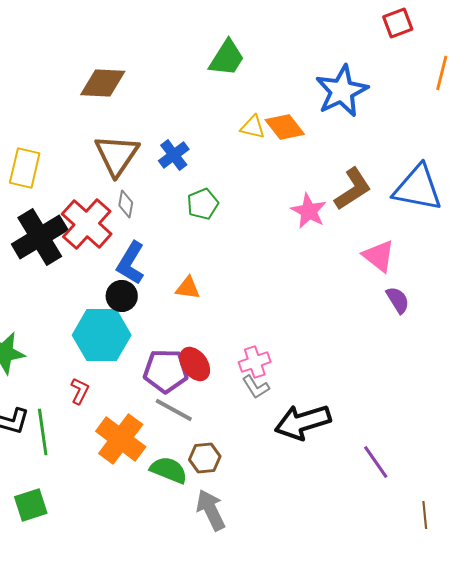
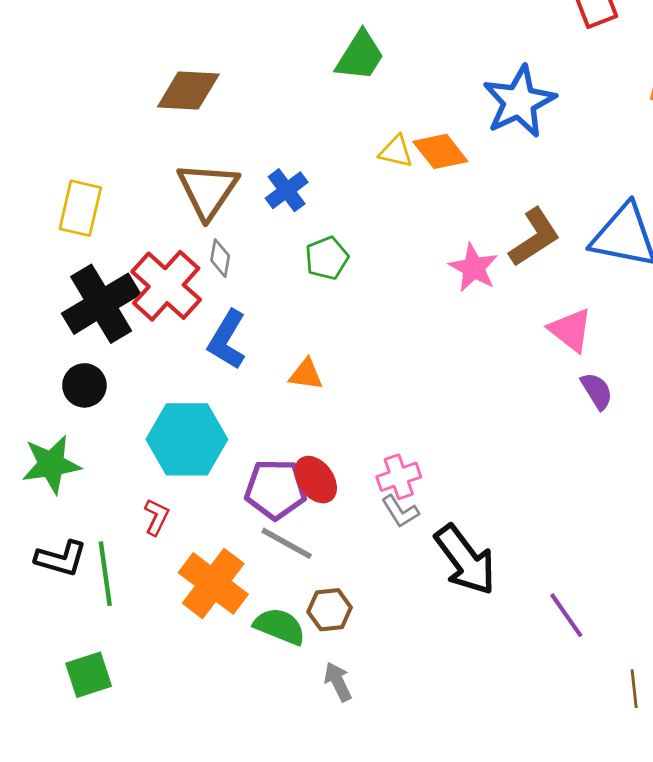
black circle: (122, 296) -> (84, 385), moved
black arrow: (303, 422) -> (465, 560), turned -110
gray arrow: (211, 510) -> (338, 682), size x0.7

